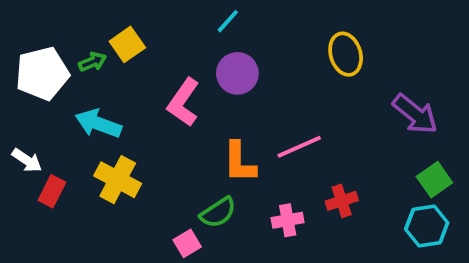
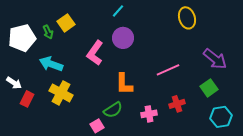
yellow ellipse: (346, 54) -> (187, 18), moved
green arrow: (93, 62) -> (48, 32), turned 88
pink line: (299, 147) -> (168, 70), moved
green square: (434, 180) -> (209, 88), moved

